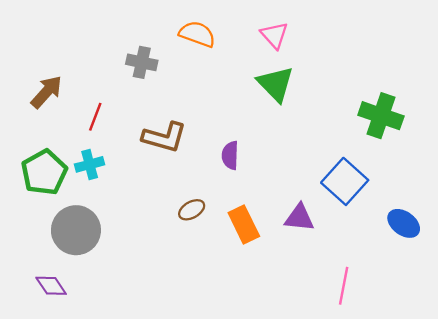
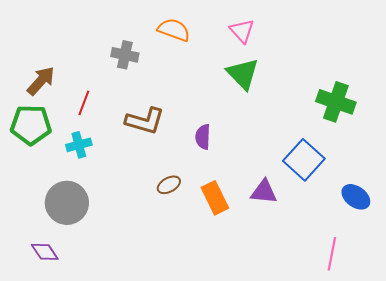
green pentagon: (44, 172) -> (31, 125), moved, turned 30
pink line: (344, 286) -> (332, 254), moved

